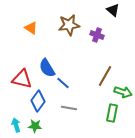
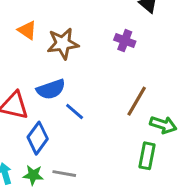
brown star: (69, 25) -> (63, 44), moved
blue semicircle: (47, 68) -> (51, 89), turned -78
gray line: (69, 108) -> (64, 174), moved

